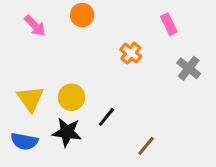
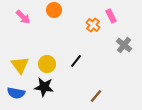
orange cross: (131, 53) -> (93, 25), moved
black line: (106, 117) -> (76, 61), moved

